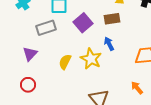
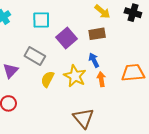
gray rectangle: (46, 28) -> (35, 56), moved, turned 48
orange arrow: (137, 88) -> (101, 79), moved, turned 32

